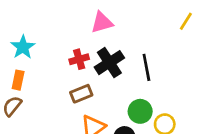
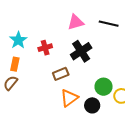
red cross: (79, 59) -> (45, 48), moved
black line: (146, 67) -> (109, 24), moved, turned -66

